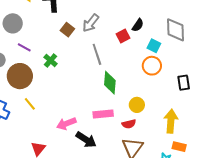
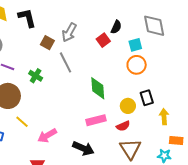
cyan square: (154, 46) -> (135, 45), turned -32
gray line: (97, 54) -> (66, 62), moved
black rectangle: (184, 83) -> (147, 98), moved
yellow arrow: (171, 121) -> (164, 117), size x0.7
pink arrow: (66, 124) -> (47, 136), moved

